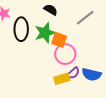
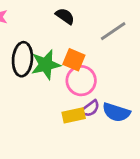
black ellipse: (21, 29) -> (22, 59), moved
green star: (45, 33) -> (46, 65), moved

